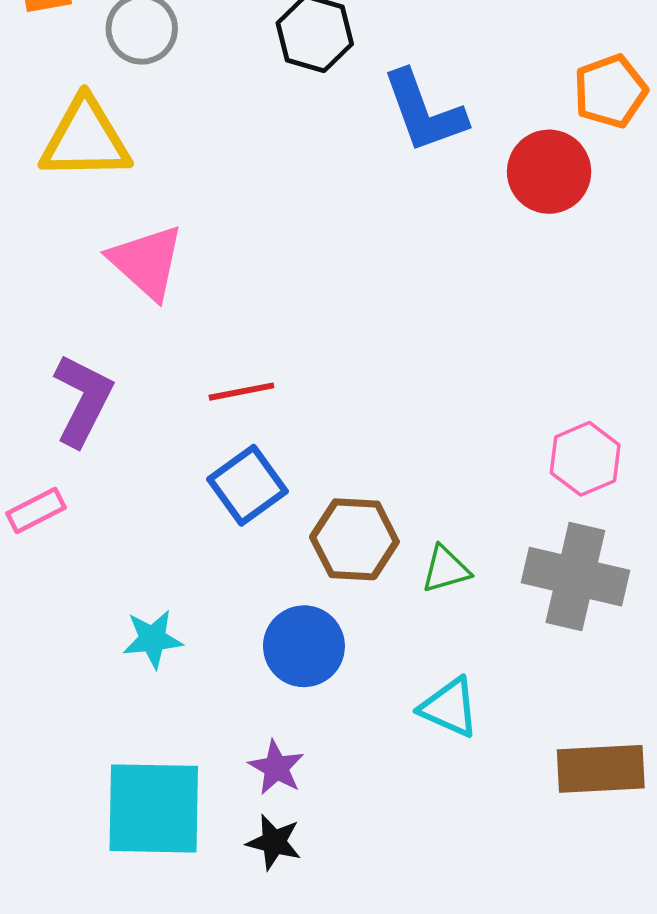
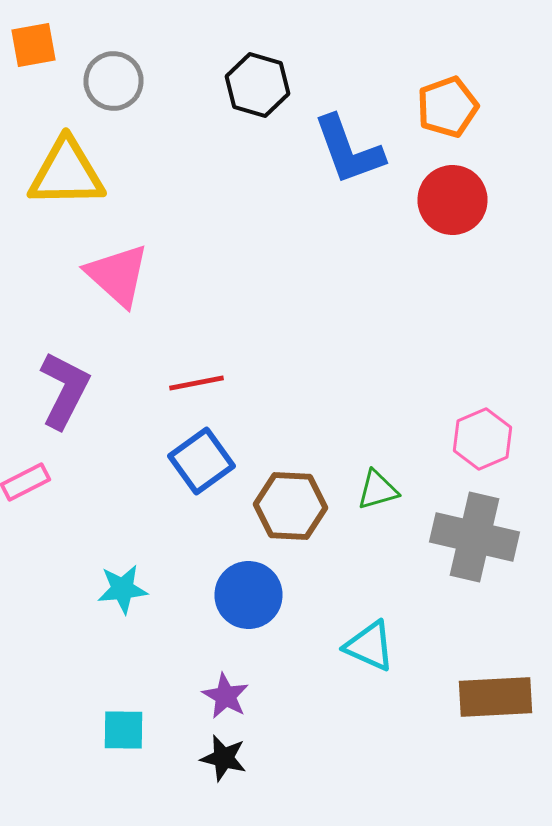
orange pentagon: (610, 91) -> (448, 107), moved
green triangle: (446, 569) -> (378, 490), moved
cyan square: (154, 808) -> (124, 730), size x0.5

